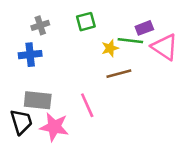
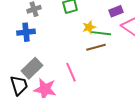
green line: (130, 41) -> (101, 33), moved
gray rectangle: (38, 100) -> (32, 68), turned -50

